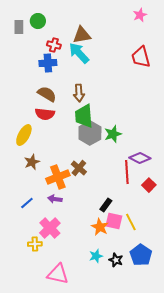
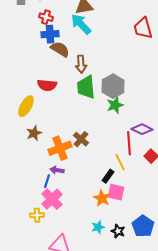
red cross: (54, 45) -> (46, 17), moved
brown semicircle: (47, 94) -> (60, 49), moved
gray hexagon: (90, 133) -> (113, 86), moved
blue line: (27, 203) -> (47, 181), moved, turned -32
yellow line: (131, 222) -> (120, 162), moved

